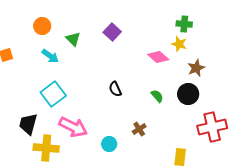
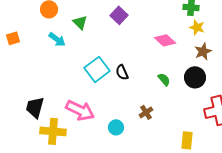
yellow star: (179, 44) -> (197, 27), moved
cyan square: (53, 94) -> (97, 69), moved

